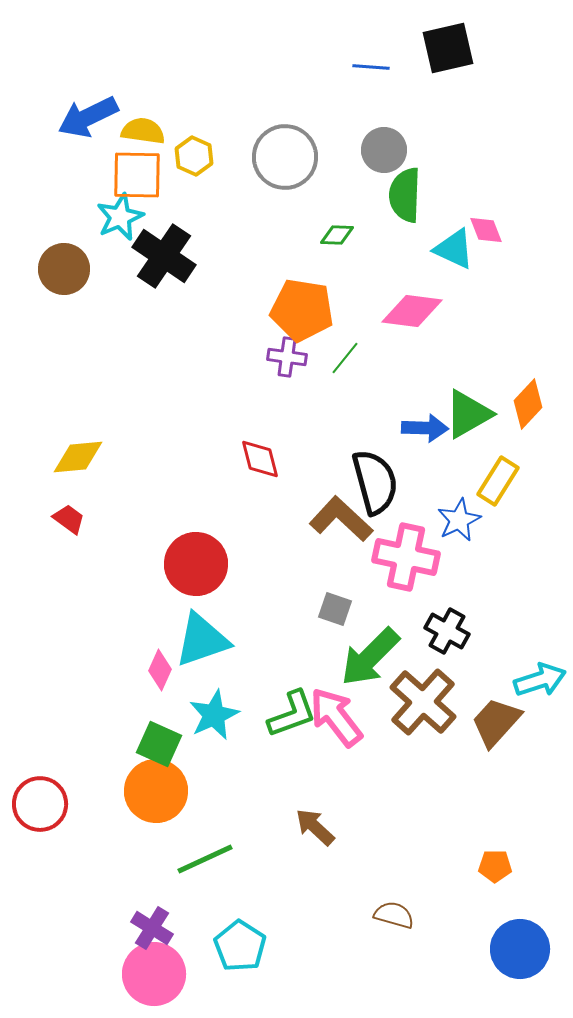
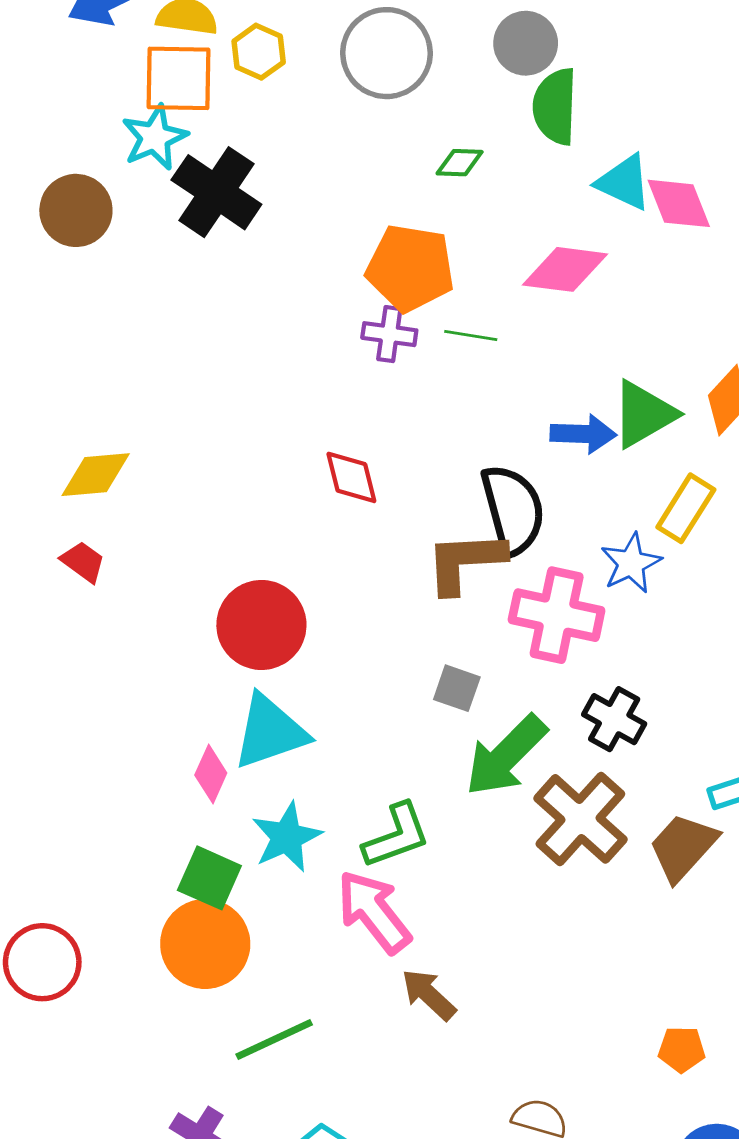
pink diamond: (486, 230) -> (679, 203), moved, size x1.4
green line: (345, 358) -> (471, 336), turned 60
brown L-shape: (341, 519) -> (465, 562), turned -46
pink arrow: (336, 717) -> (374, 912), moved

